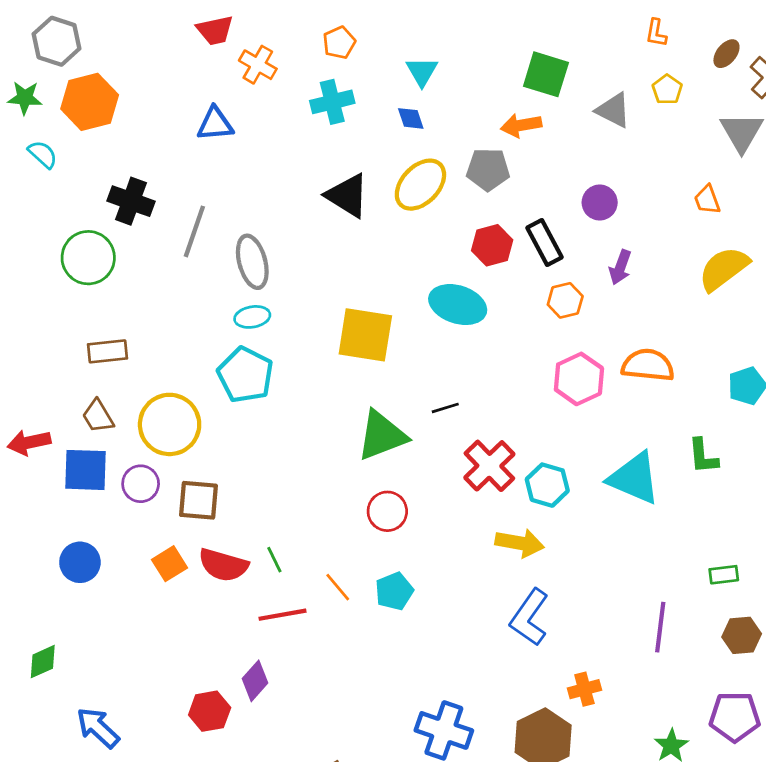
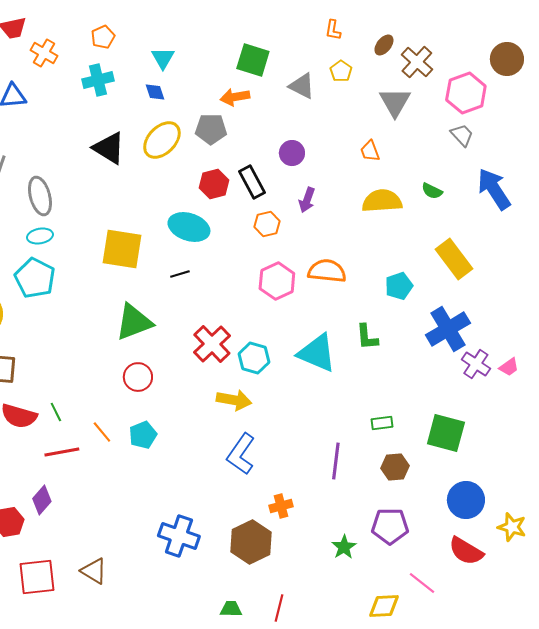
yellow semicircle: (724, 269) -> (382, 201), turned 33
black line: (445, 408) -> (180, 274), moved

